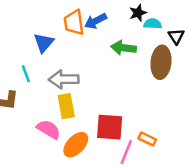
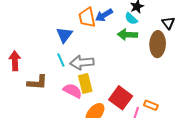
cyan semicircle: (153, 24) -> (131, 19), moved, turned -136
cyan line: (26, 74) -> (61, 60), moved
red square: (110, 127) -> (121, 98), turned 35
pink semicircle: (49, 129) -> (72, 91), moved

